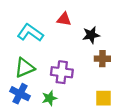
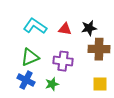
red triangle: (64, 19) -> (65, 29), moved
brown cross: (102, 59) -> (99, 49), size x1.5

